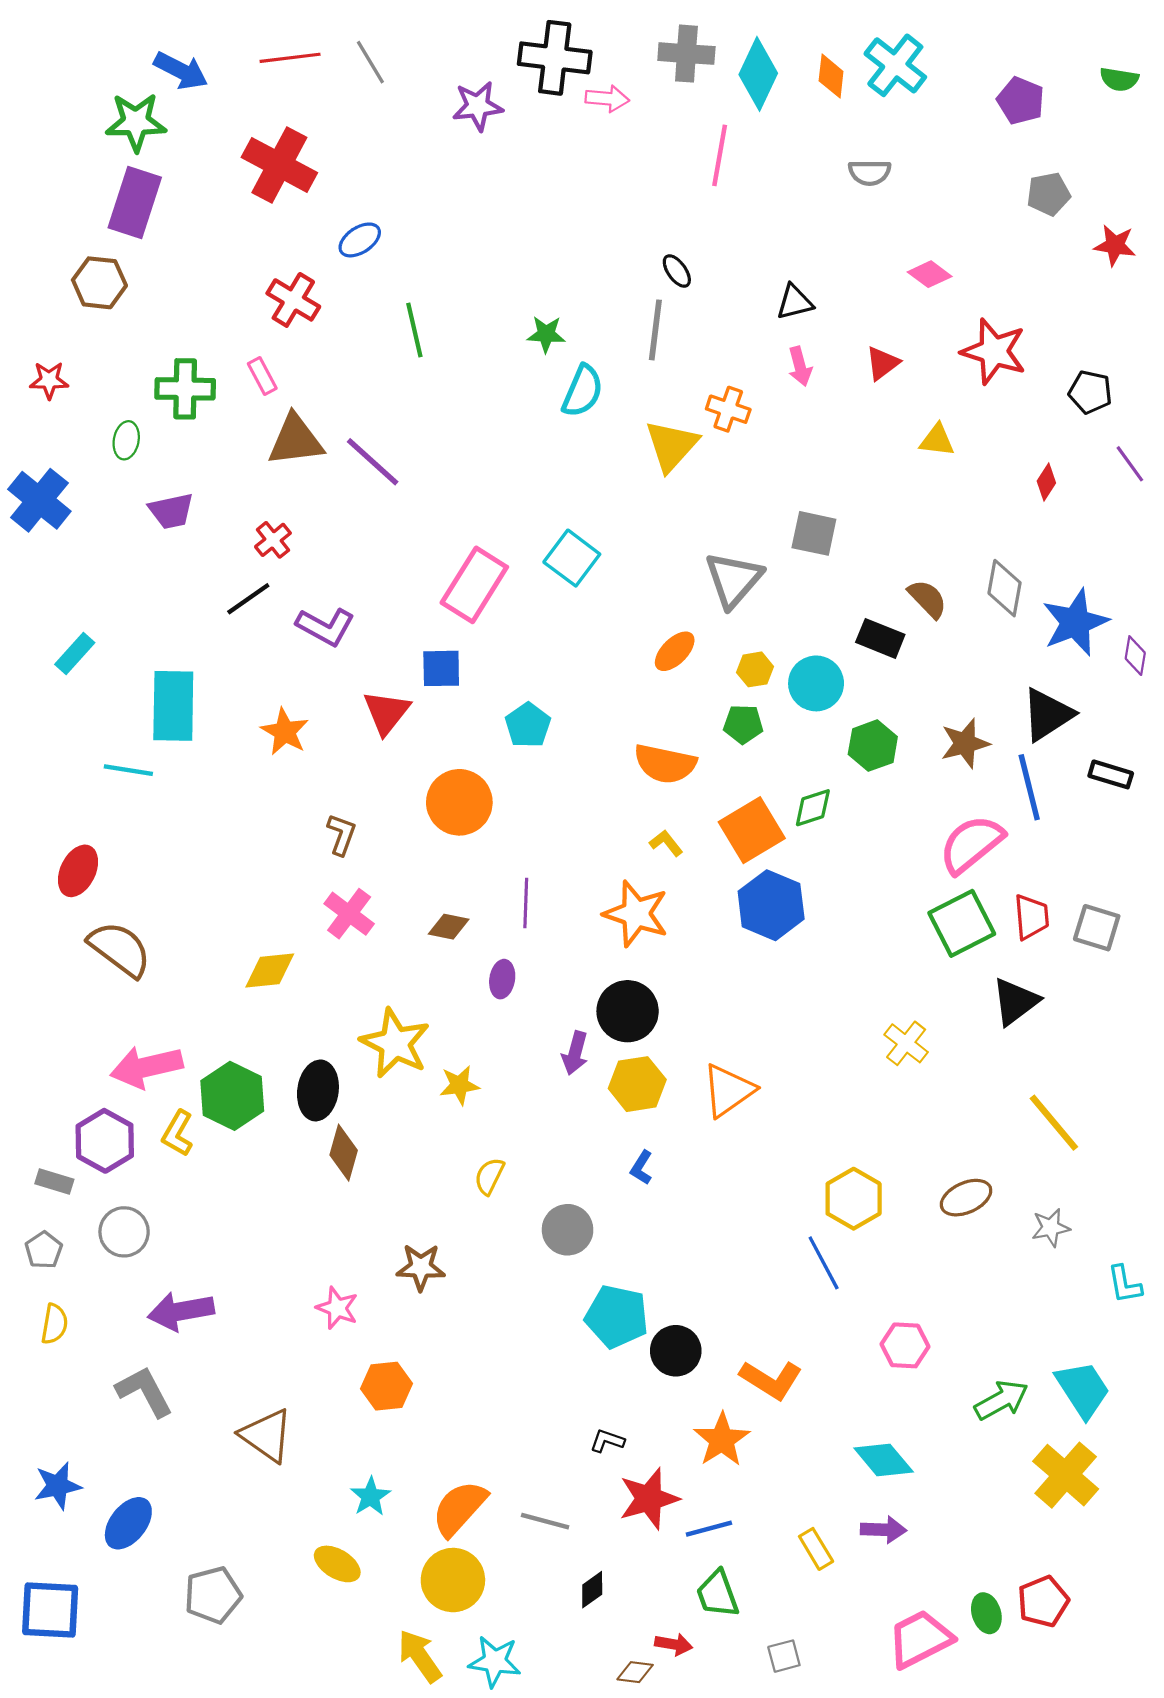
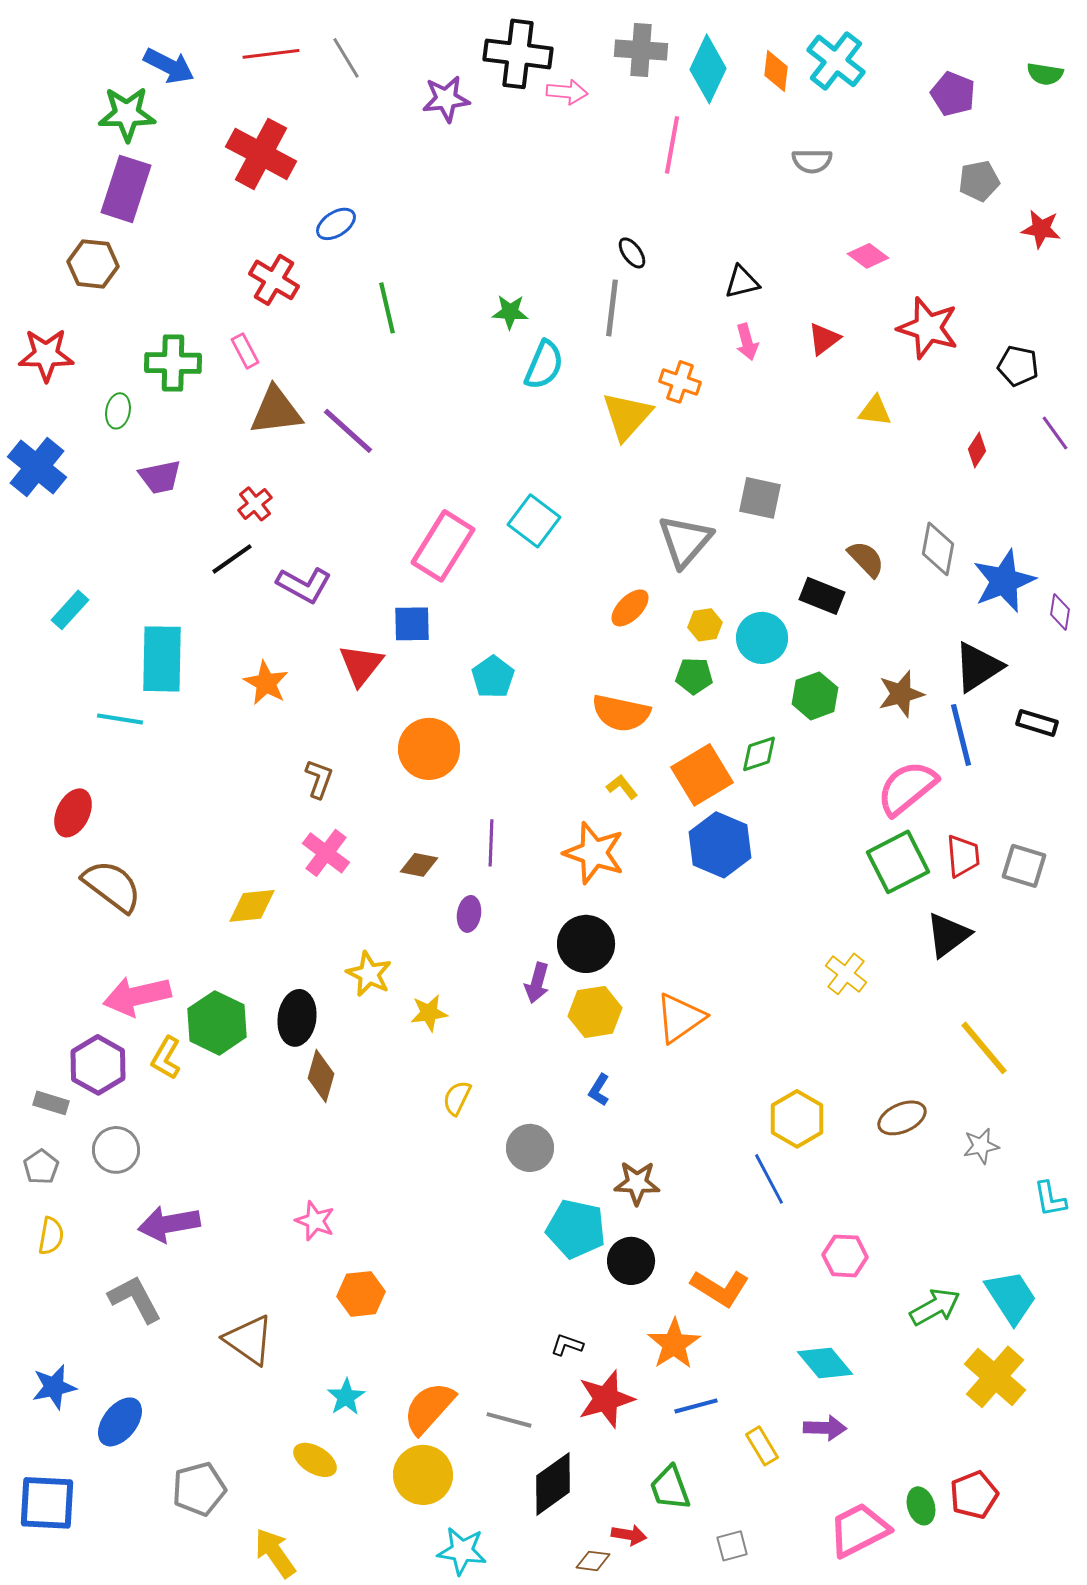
red star: (49, 380) -> (46, 355), size x1.5
yellow star: (395, 1043) -> (369, 974), size x0.7
brown star: (421, 1267) -> (637, 1183), moved
blue line: (709, 1529) -> (696, 1406), moved
black diamond: (592, 1590) -> (553, 1484), size x1.8
yellow arrow: (420, 1656) -> (275, 1553), moved

